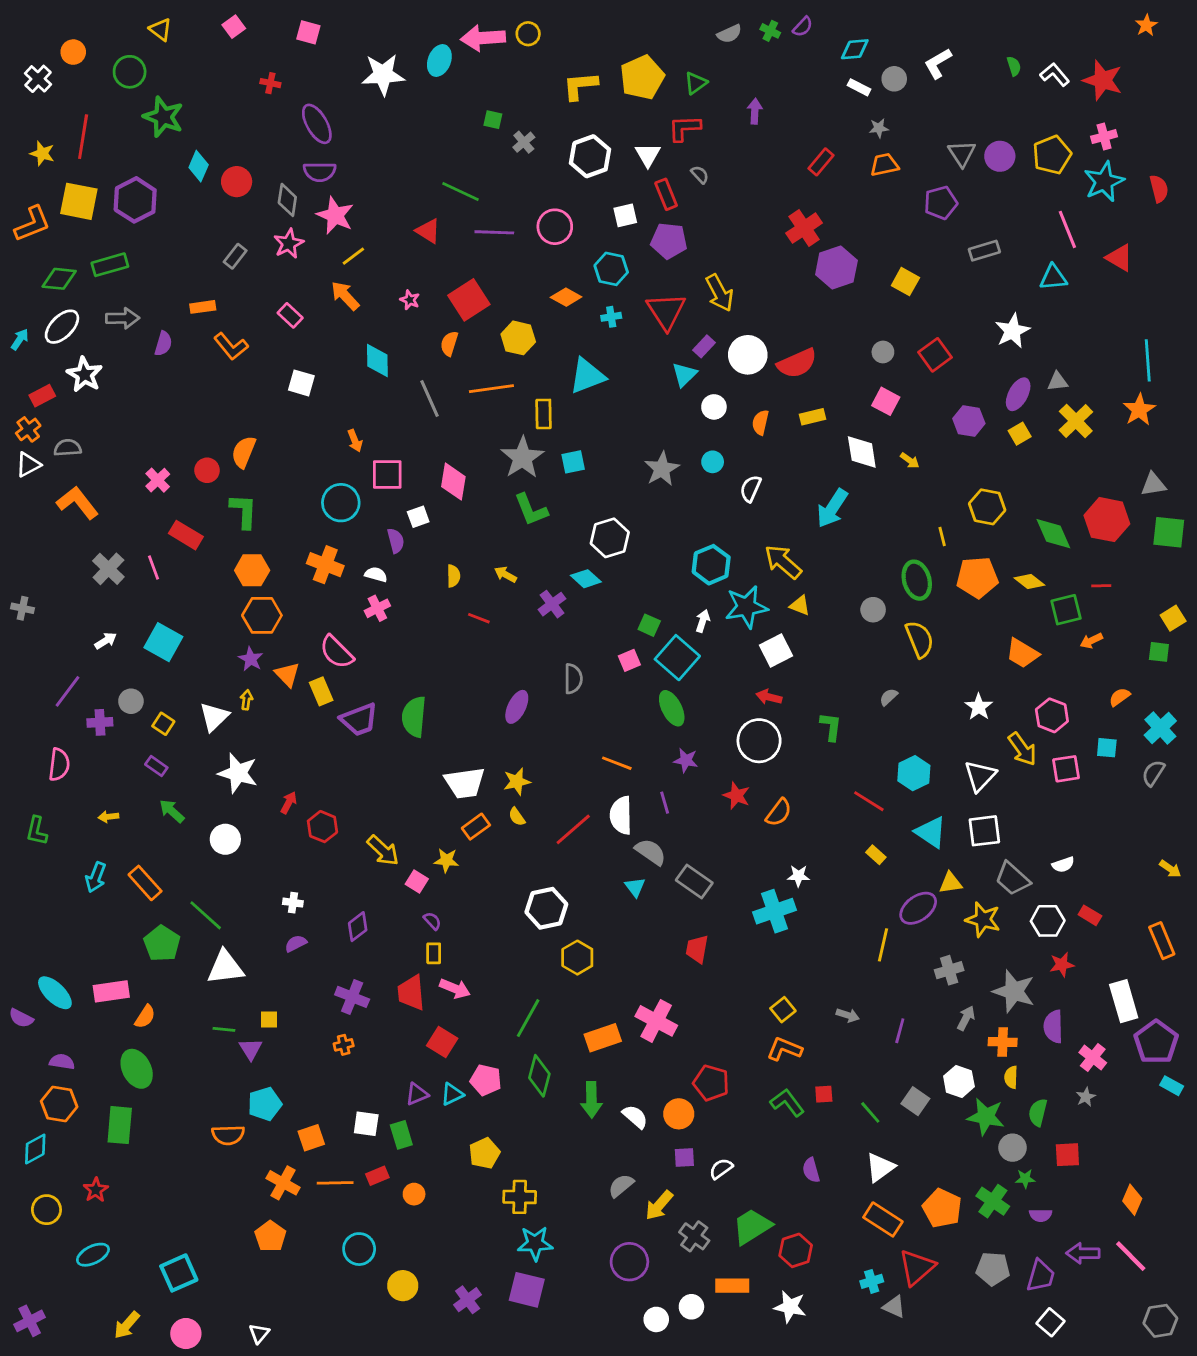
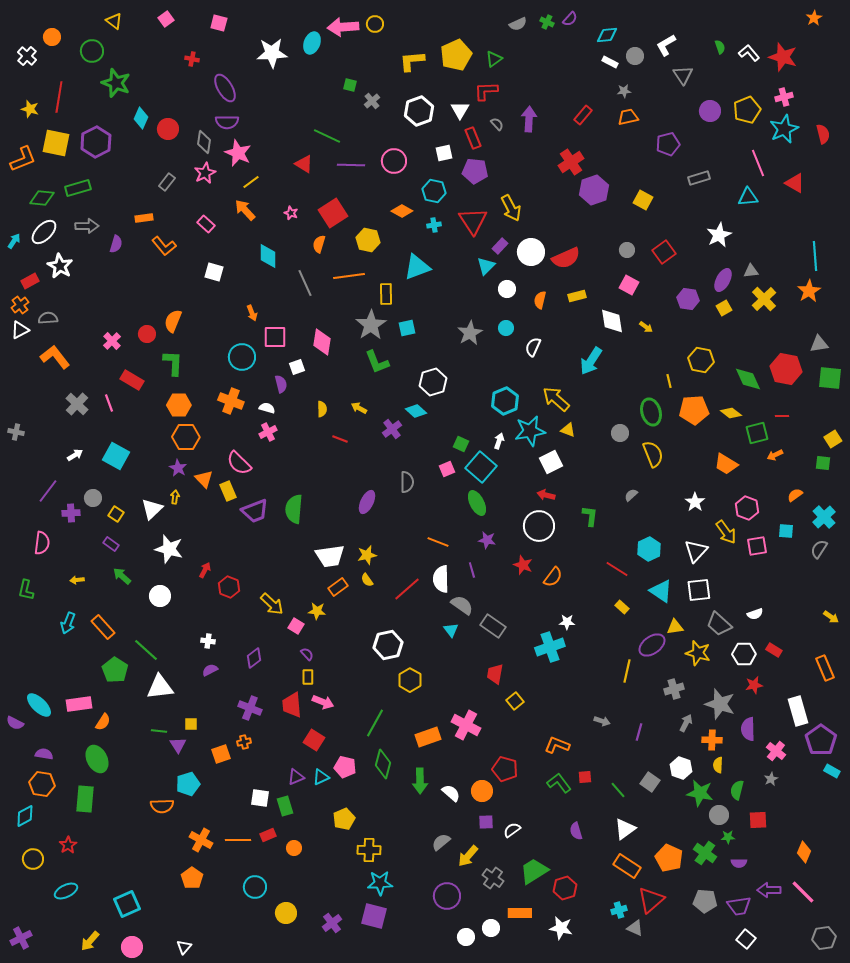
purple arrow: (755, 111) -> (529, 119), moved, size x1.4
gray triangle: (962, 153) -> (683, 75), moved
yellow square: (783, 1010) -> (515, 701), moved
orange square: (311, 1138) -> (221, 754), moved
purple trapezoid: (1041, 1276) -> (739, 906), turned 65

